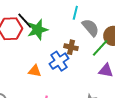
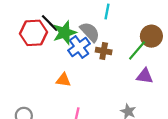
gray semicircle: (91, 28) -> (90, 32), moved
blue cross: (59, 61) -> (79, 47), moved

